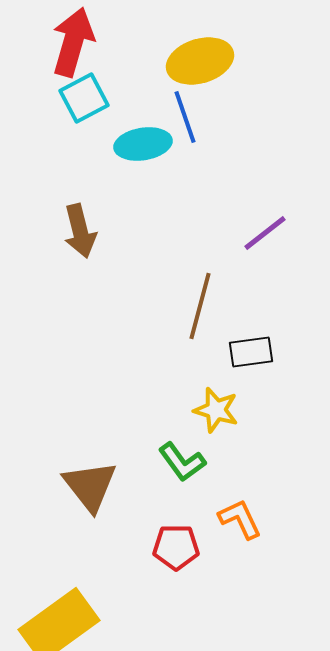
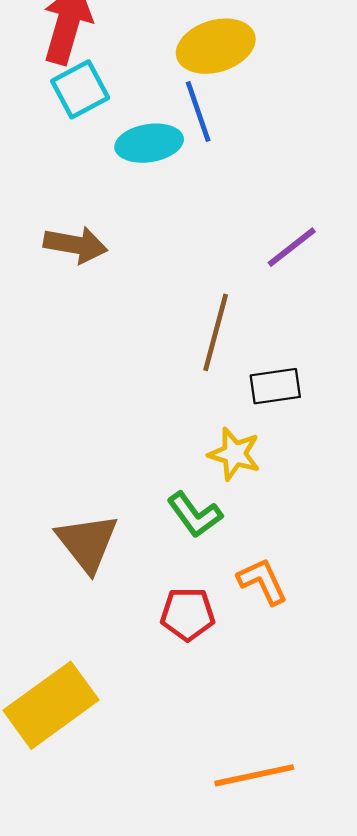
brown arrow: (80, 231) -> (75, 245), turned -66

